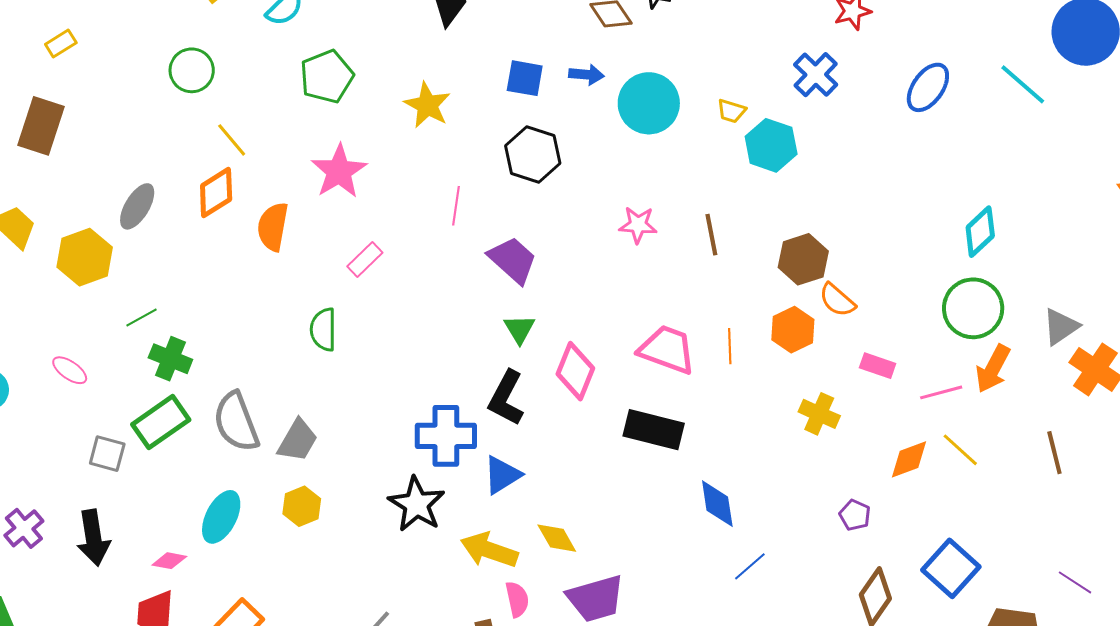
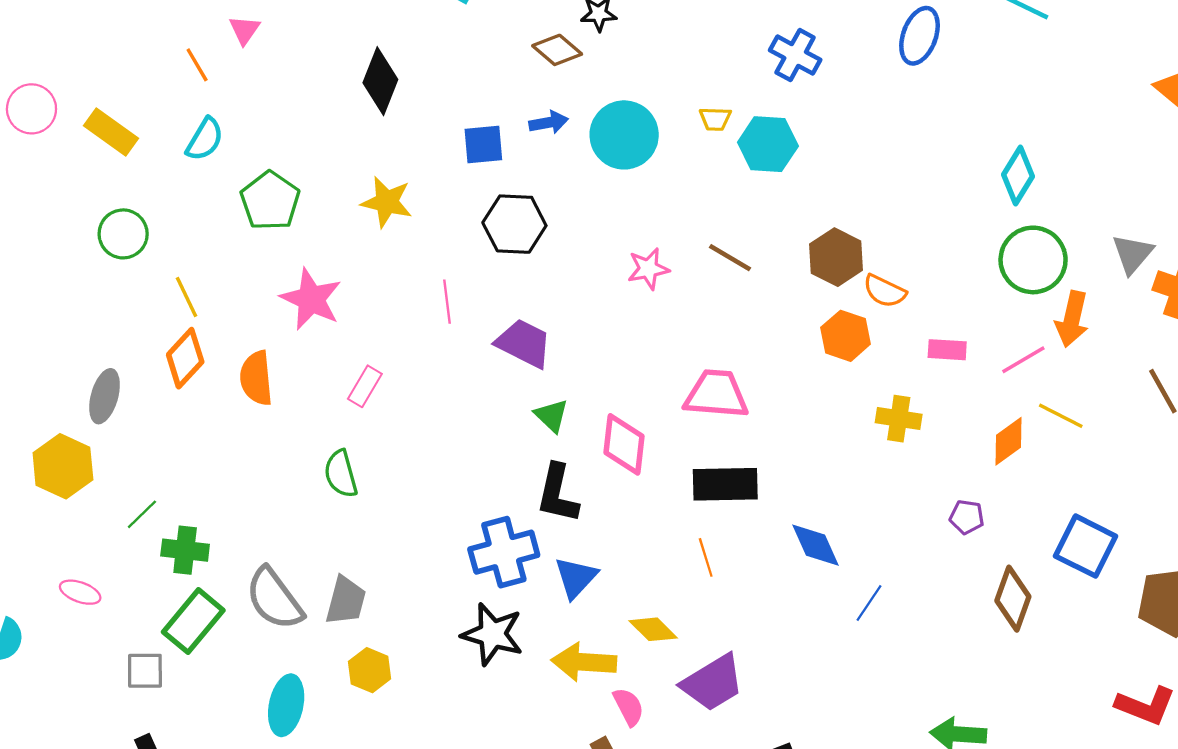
yellow line: (232, 140) -> (187, 297), turned 30
brown line: (711, 235) -> (730, 258), turned -33
orange line: (730, 346) -> (706, 557), moved

